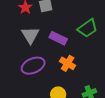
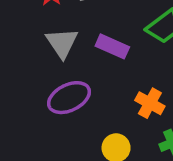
orange cross: (68, 63) -> (150, 103), moved

